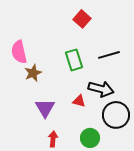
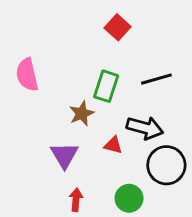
green rectangle: (74, 60) -> (106, 86), turned 35
brown star: (33, 73) -> (82, 114), moved

